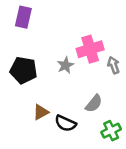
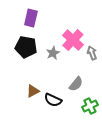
purple rectangle: (23, 17) -> (31, 18), moved
pink cross: (90, 49) -> (73, 40), turned -30
black pentagon: (23, 70) -> (26, 47), moved

